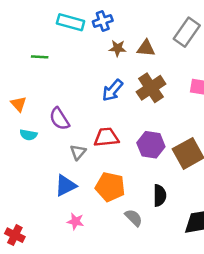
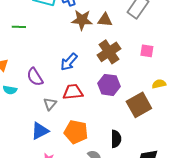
brown star: (118, 48) -> (82, 20), size x1.5
blue arrow: (113, 90) -> (69, 62), moved
purple hexagon: (151, 145) -> (109, 85), moved

